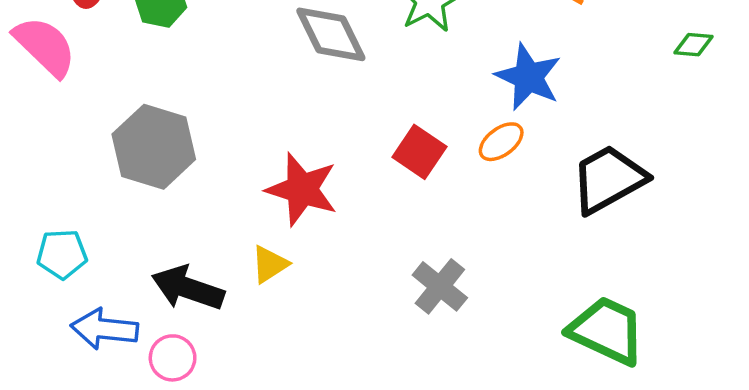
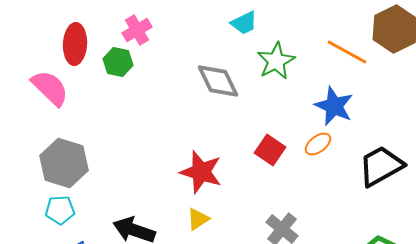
gray hexagon: (154, 147) -> (64, 163), moved
yellow triangle: (270, 264) -> (198, 219), moved

